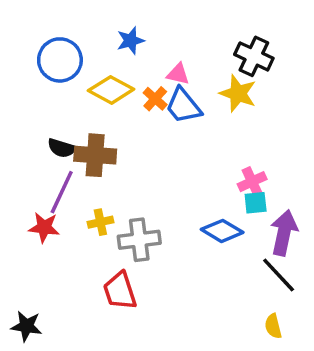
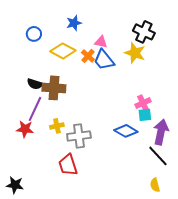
blue circle: (60, 60) -> (34, 34), size x0.6

